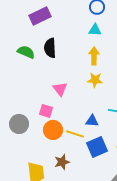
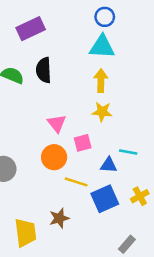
cyan triangle: (95, 30) -> (102, 47), size x1.5
pink square: (46, 111) -> (83, 143), moved, turned -32
blue triangle: (92, 121) -> (109, 165), moved
orange circle: (53, 130) -> (54, 157), moved

